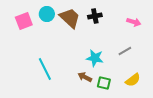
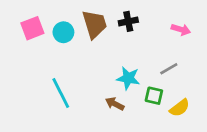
cyan circle: (47, 14) -> (63, 32), moved
brown trapezoid: (70, 18) -> (95, 24), turned 30
green square: (104, 83) -> (154, 96), moved

